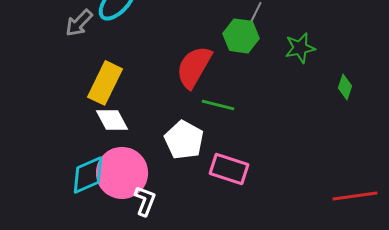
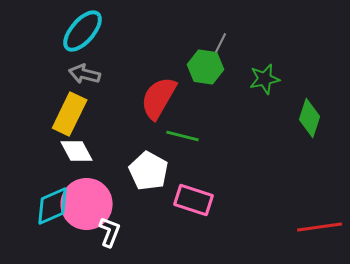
gray arrow: (79, 23) -> (85, 74), moved, turned 60
green diamond: (345, 87) -> (310, 118), size x1.5

